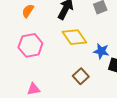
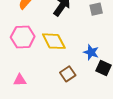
yellow diamond: (74, 37) -> (54, 41), moved

